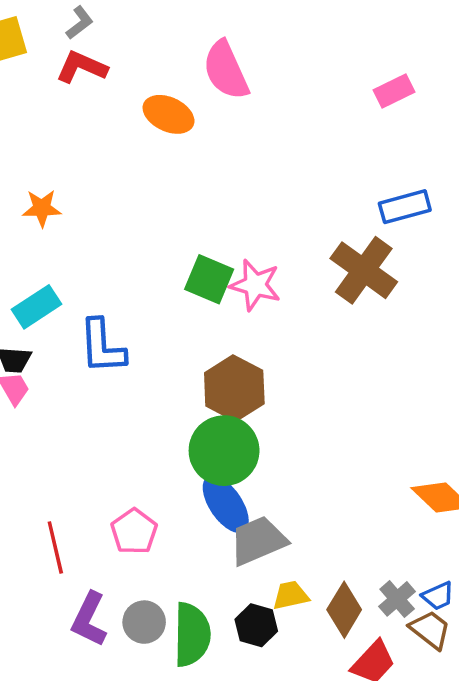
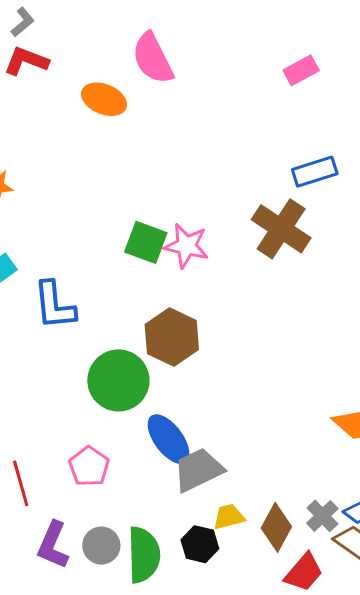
green circle: (224, 451) -> (118, 380), moved

